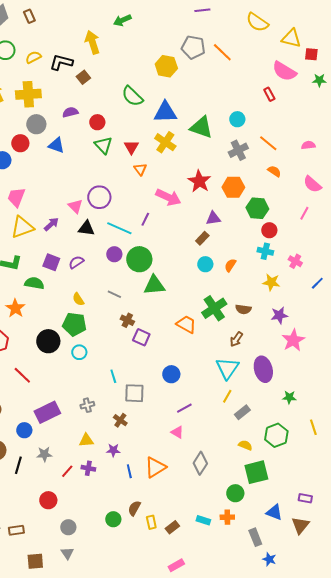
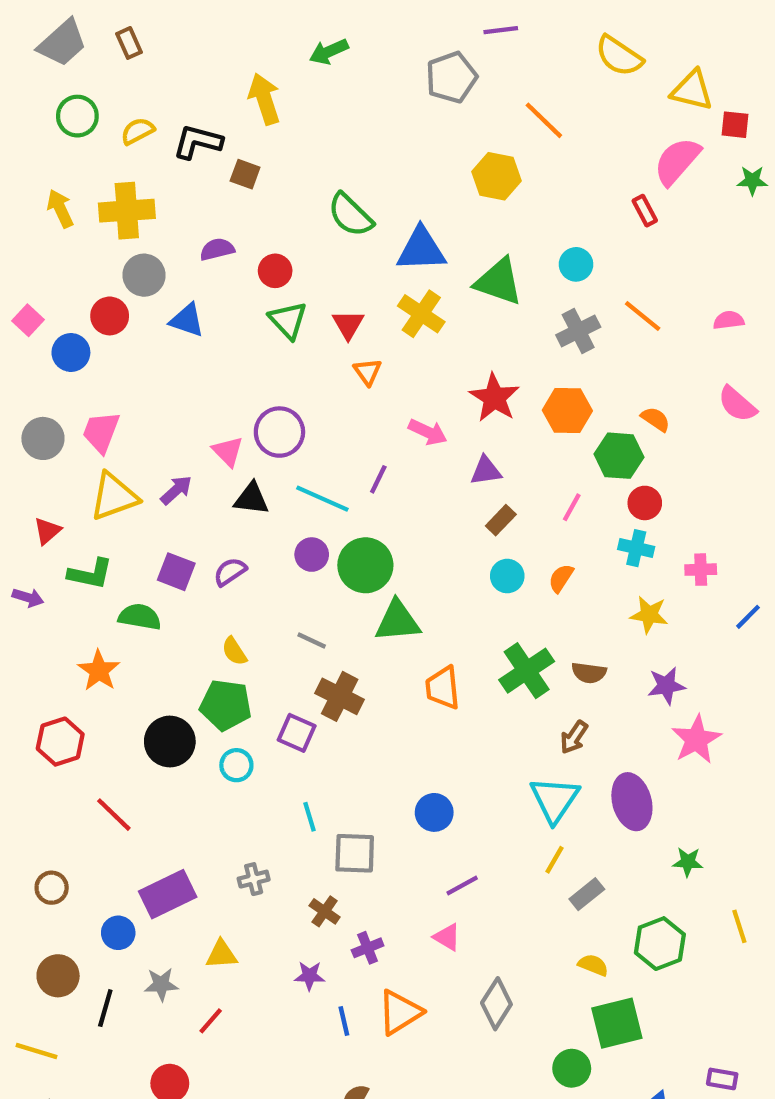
gray pentagon: (193, 47) -> (451, 77), moved, turned -30
yellow hexagon: (166, 66) -> (496, 176), moved
pink semicircle: (284, 71) -> (677, 161), turned 100
brown square: (83, 77) -> (245, 174), turned -32
orange semicircle: (274, 171) -> (656, 419), moved
pink arrow: (168, 197) -> (428, 432), size x0.7
pink line: (304, 213) -> (572, 507), moved
purple triangle: (213, 218) -> (486, 471), moved
pink cross: (295, 261) -> (701, 570), turned -32
brown cross: (127, 320) -> (340, 696), size x1.5
orange trapezoid: (186, 324) -> (443, 688), moved, turned -125
purple square: (141, 337) -> (297, 733), moved
yellow triangle: (86, 440) -> (221, 954), moved
purple cross: (88, 468) -> (368, 948), moved, turned -32

